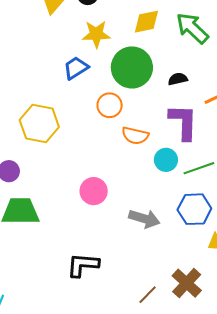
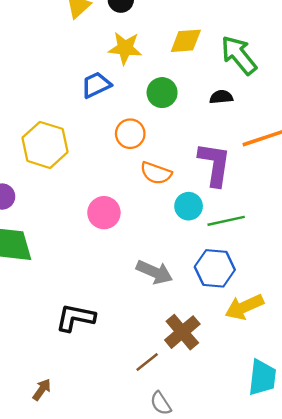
green circle: (132, 67) -> (162, 93), size x0.6
black semicircle: (178, 79) -> (221, 97), moved
pink circle: (94, 191) -> (104, 213), moved
brown cross: (187, 283) -> (182, 332), moved

